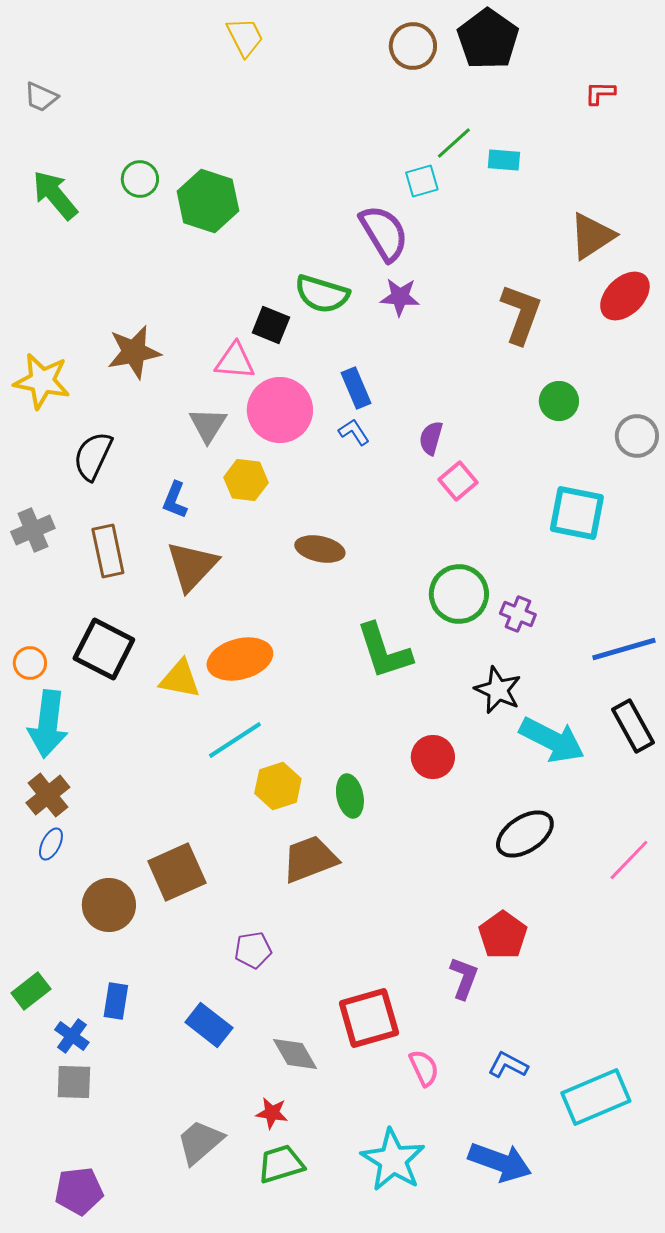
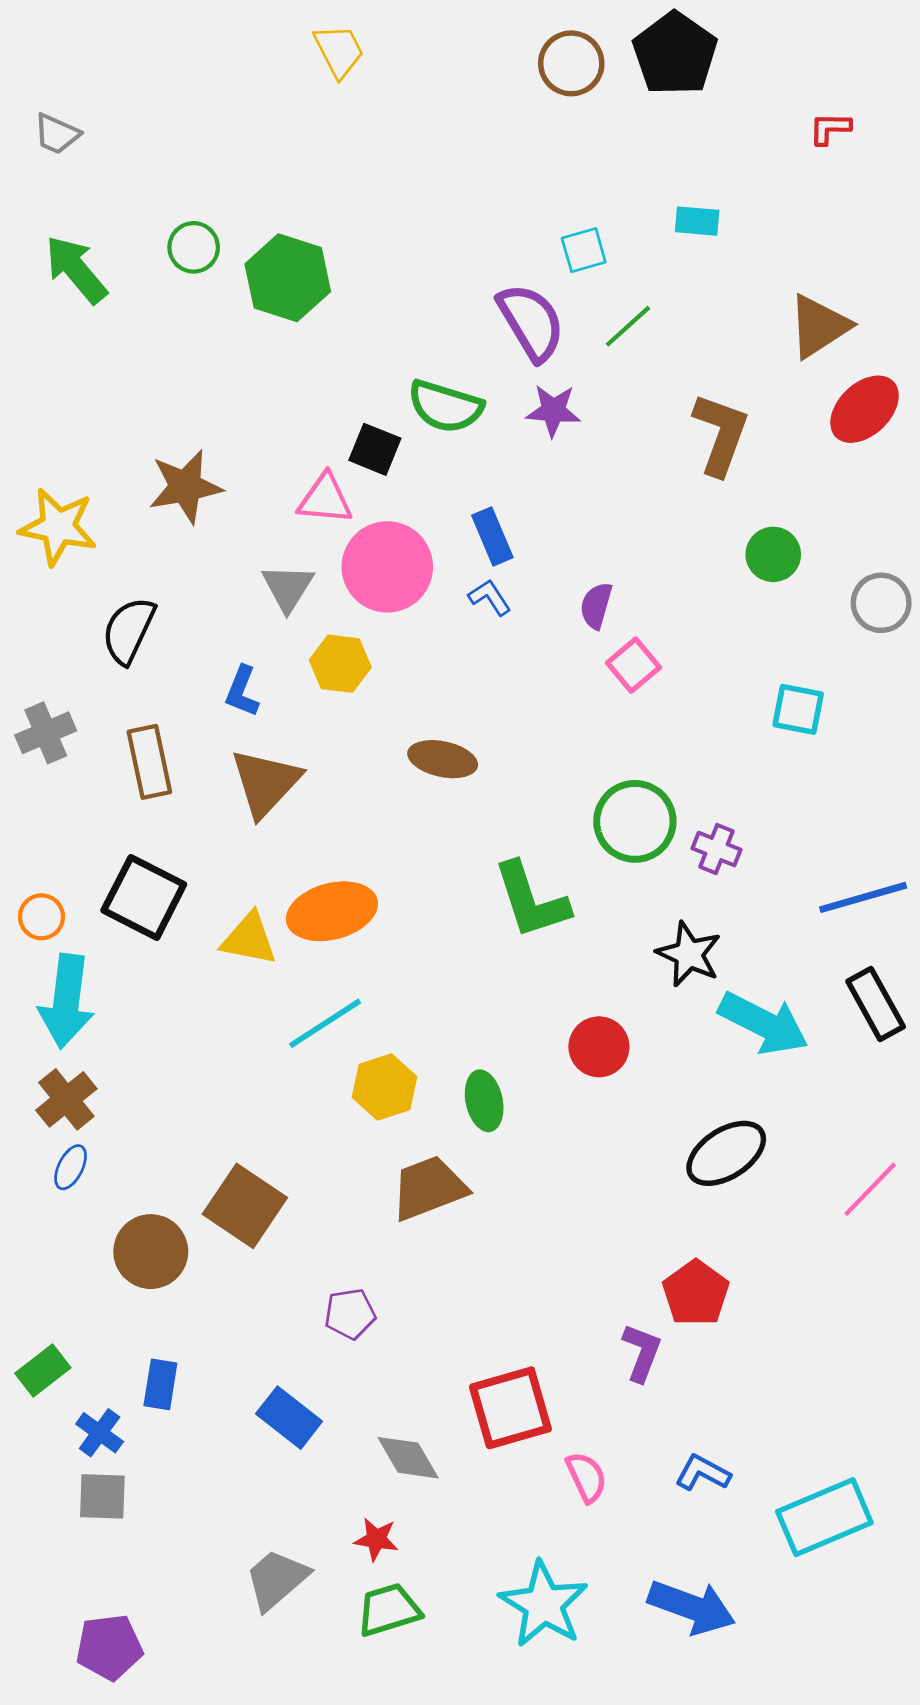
green line: (454, 143) -> (628, 326), moved
cyan square: (577, 513) -> (798, 709), size x0.7
brown square: (177, 872) -> (245, 1206), turned -32

